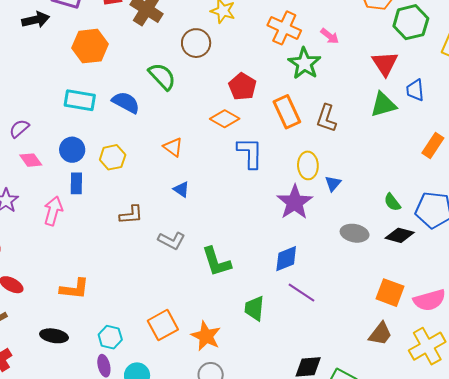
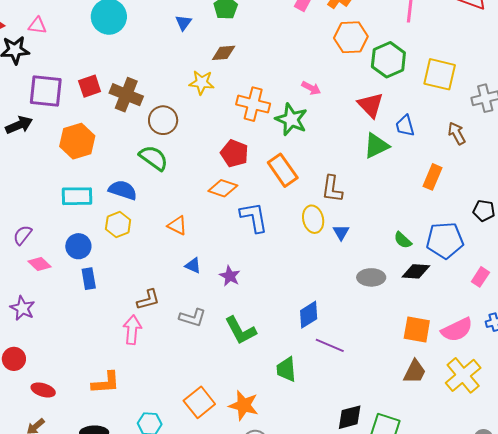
orange cross: (284, 28) -> (253, 104), moved
brown circle: (196, 43) -> (163, 120), moved
brown L-shape: (326, 118) -> (332, 189), moved
yellow hexagon: (113, 157) -> (118, 224), moved
purple star: (295, 202) -> (230, 276), moved, size x0.6
pink arrow: (53, 211) -> (132, 330), moved

